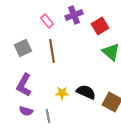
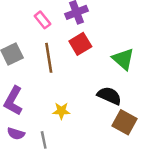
red square: (100, 26) -> (80, 44), moved
black semicircle: (86, 92) -> (109, 96), moved

